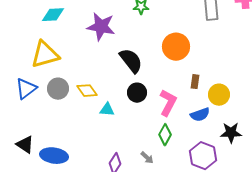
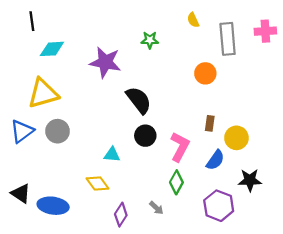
orange circle: (176, 47) -> (205, 73), moved, size x0.7
yellow diamond: (87, 91) -> (98, 183), moved
blue semicircle: (200, 115) -> (215, 160), turned -36

